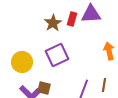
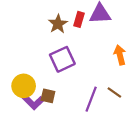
yellow circle: (22, 62) -> (24, 86), moved
brown line: (104, 85) -> (114, 92), turned -64

